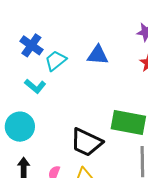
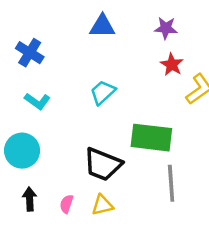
blue triangle: (98, 55) -> (102, 26), moved
cyan trapezoid: (56, 61) -> (103, 92), moved

